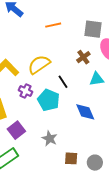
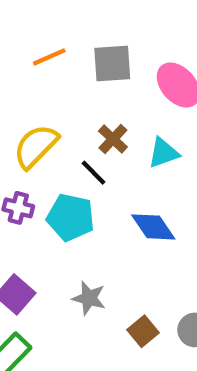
gray square: (93, 29) -> (112, 64), moved
brown cross: (83, 57) -> (113, 139), moved
brown square: (71, 158) -> (143, 331), turned -32

